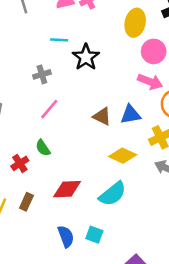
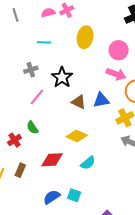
yellow ellipse: (135, 23) -> (85, 37), moved
black star: (86, 57) -> (62, 77), moved
yellow diamond: (123, 156) -> (77, 136), moved
cyan semicircle: (113, 194) -> (88, 163), size x0.7
blue semicircle: (66, 236) -> (52, 197), turned -102

